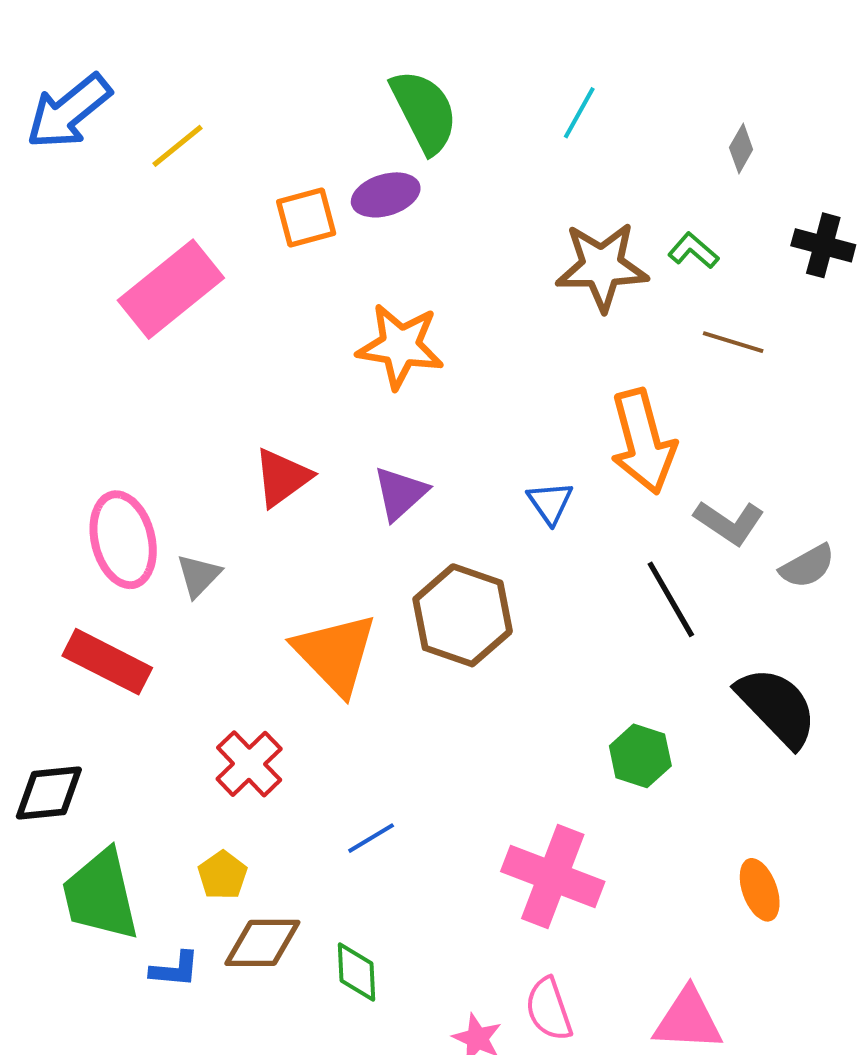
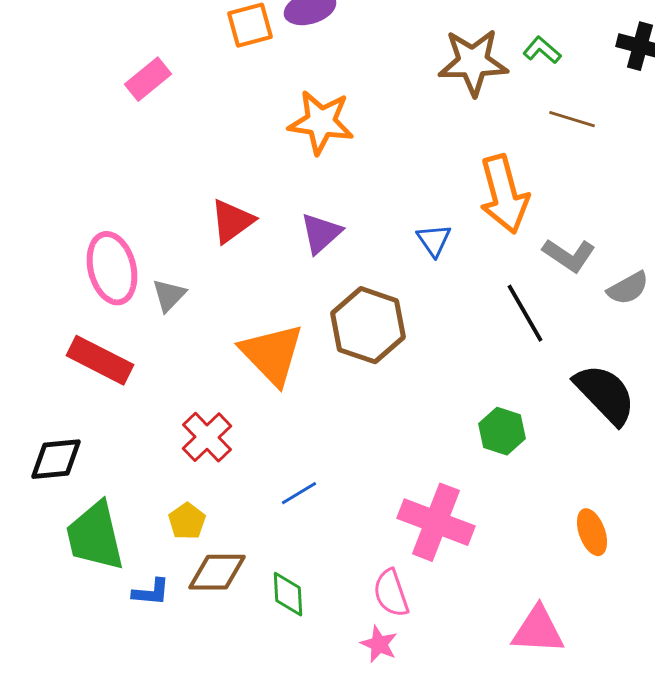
pink rectangle: (171, 289) -> (148, 79), size x0.6
pink semicircle: (549, 1009) -> (391, 593), moved

